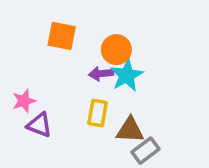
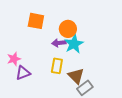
purple triangle: (39, 125) -> (23, 73), turned -42
brown triangle: (130, 130) -> (76, 76), turned 42

